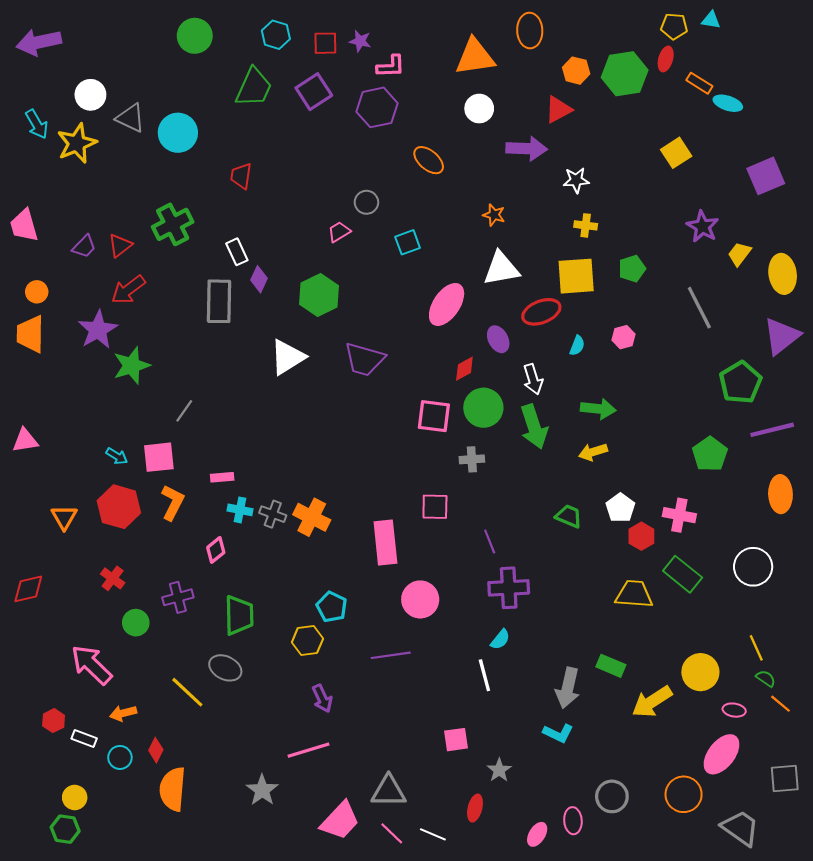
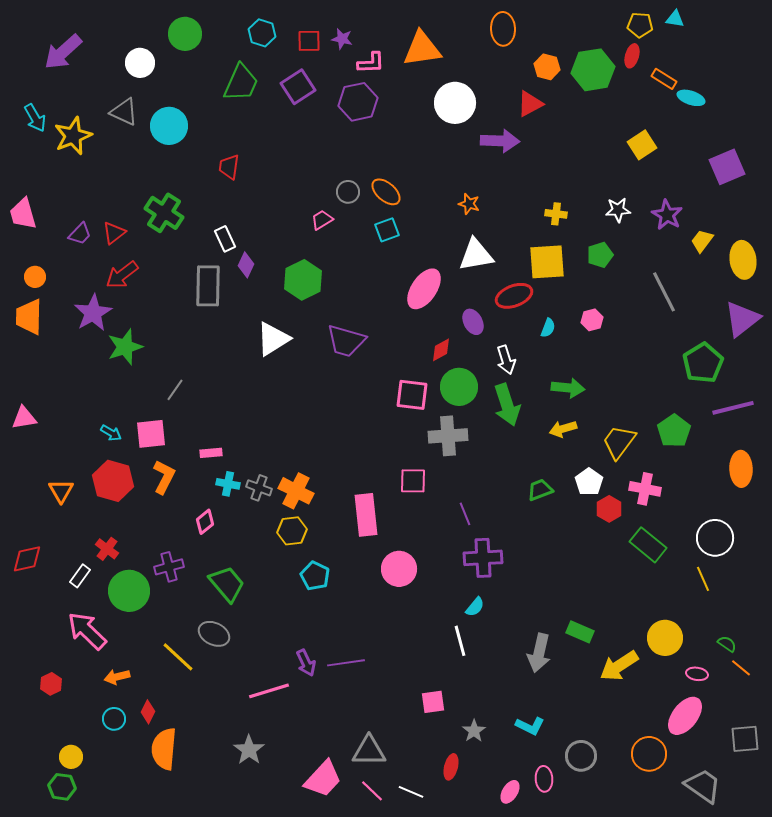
purple arrow: (39, 42) -> (63, 52), moved, turned -30
orange triangle: (475, 57) -> (422, 49), moved
white circle: (90, 95) -> (140, 63), moved
white circle: (479, 109) -> (455, 103), size x1.5
orange ellipse: (429, 160) -> (386, 192), moved
white star: (576, 180) -> (618, 210), moved
green cross: (173, 224) -> (164, 213), turned -30
gray cross: (472, 459) -> (448, 436), size x1.6
green trapezoid: (569, 516) -> (540, 490), turned -44
yellow trapezoid: (634, 594) -> (619, 442), moved, turned -57
green trapezoid: (239, 615) -> (227, 584), turned -39
green circle: (136, 623) -> (129, 591), size x1.6
yellow hexagon: (307, 641) -> (292, 531), moved
yellow line: (756, 648) -> (703, 579), moved
purple line: (391, 655) -> (346, 663), moved
cyan L-shape: (558, 733) -> (530, 726), moved
white rectangle: (84, 739) -> (80, 576), moved, turned -75
pink line: (309, 750) -> (269, 691), moved

